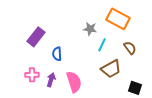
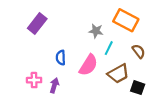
purple rectangle: (36, 37) -> (37, 23), moved
pink semicircle: (74, 82) -> (88, 65), moved, turned 50
black square: (135, 88) -> (138, 88), moved

